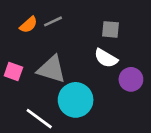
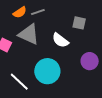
white semicircle: (106, 58) -> (60, 40), moved
gray triangle: (52, 69) -> (29, 34), moved

